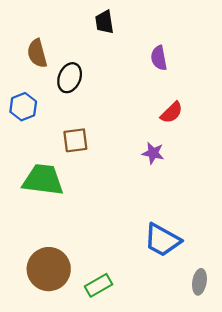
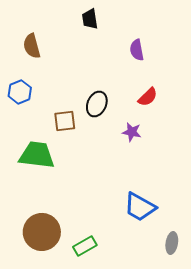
black ellipse: (70, 78) -> (97, 104), moved

